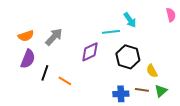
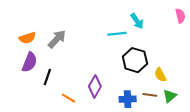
purple diamond: (90, 52) -> (95, 86), moved, turned -35
orange line: (65, 81) -> (69, 98), moved

